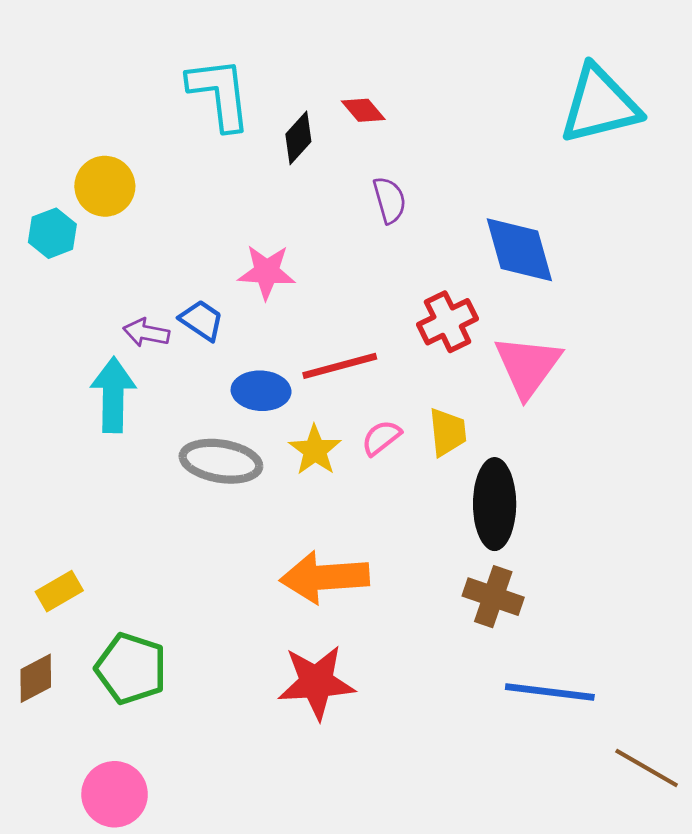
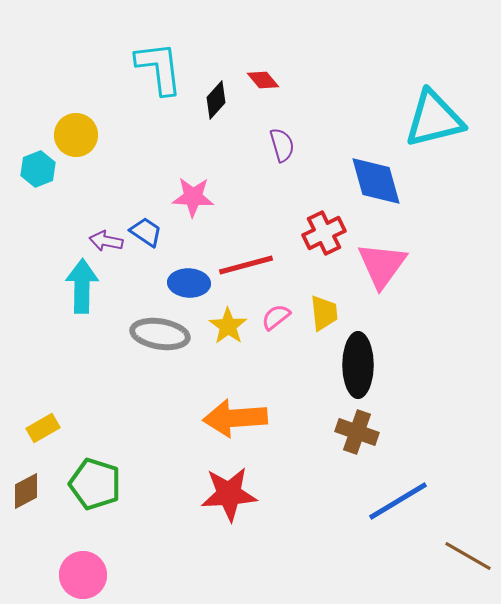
cyan triangle: (600, 105) -> (434, 119), moved
blue line: (550, 692) -> (398, 501), turned -38

